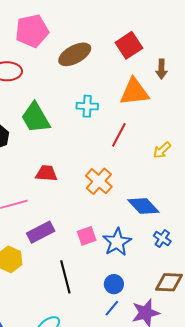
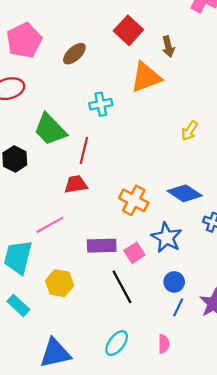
brown ellipse: (75, 54) -> (74, 54), size x0.7
red line: (119, 135) -> (84, 150), moved
orange cross: (99, 181) -> (134, 200), moved
purple rectangle: (41, 232) -> (102, 246), moved, turned 40
pink square: (87, 236) -> (134, 253), moved

